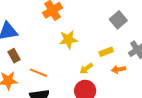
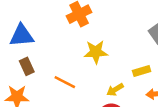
orange line: (38, 73) -> (65, 82), moved

